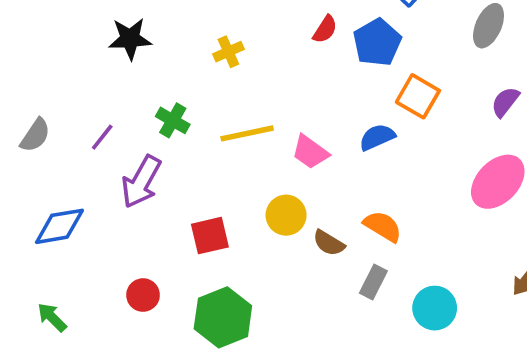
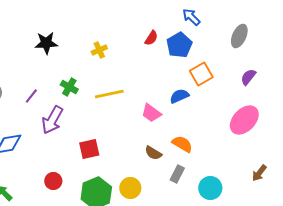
orange square: (418, 96) -> (201, 74), turned 30
pink trapezoid: (310, 152) -> (151, 113), moved
yellow circle: (286, 215) -> (130, 188), moved

